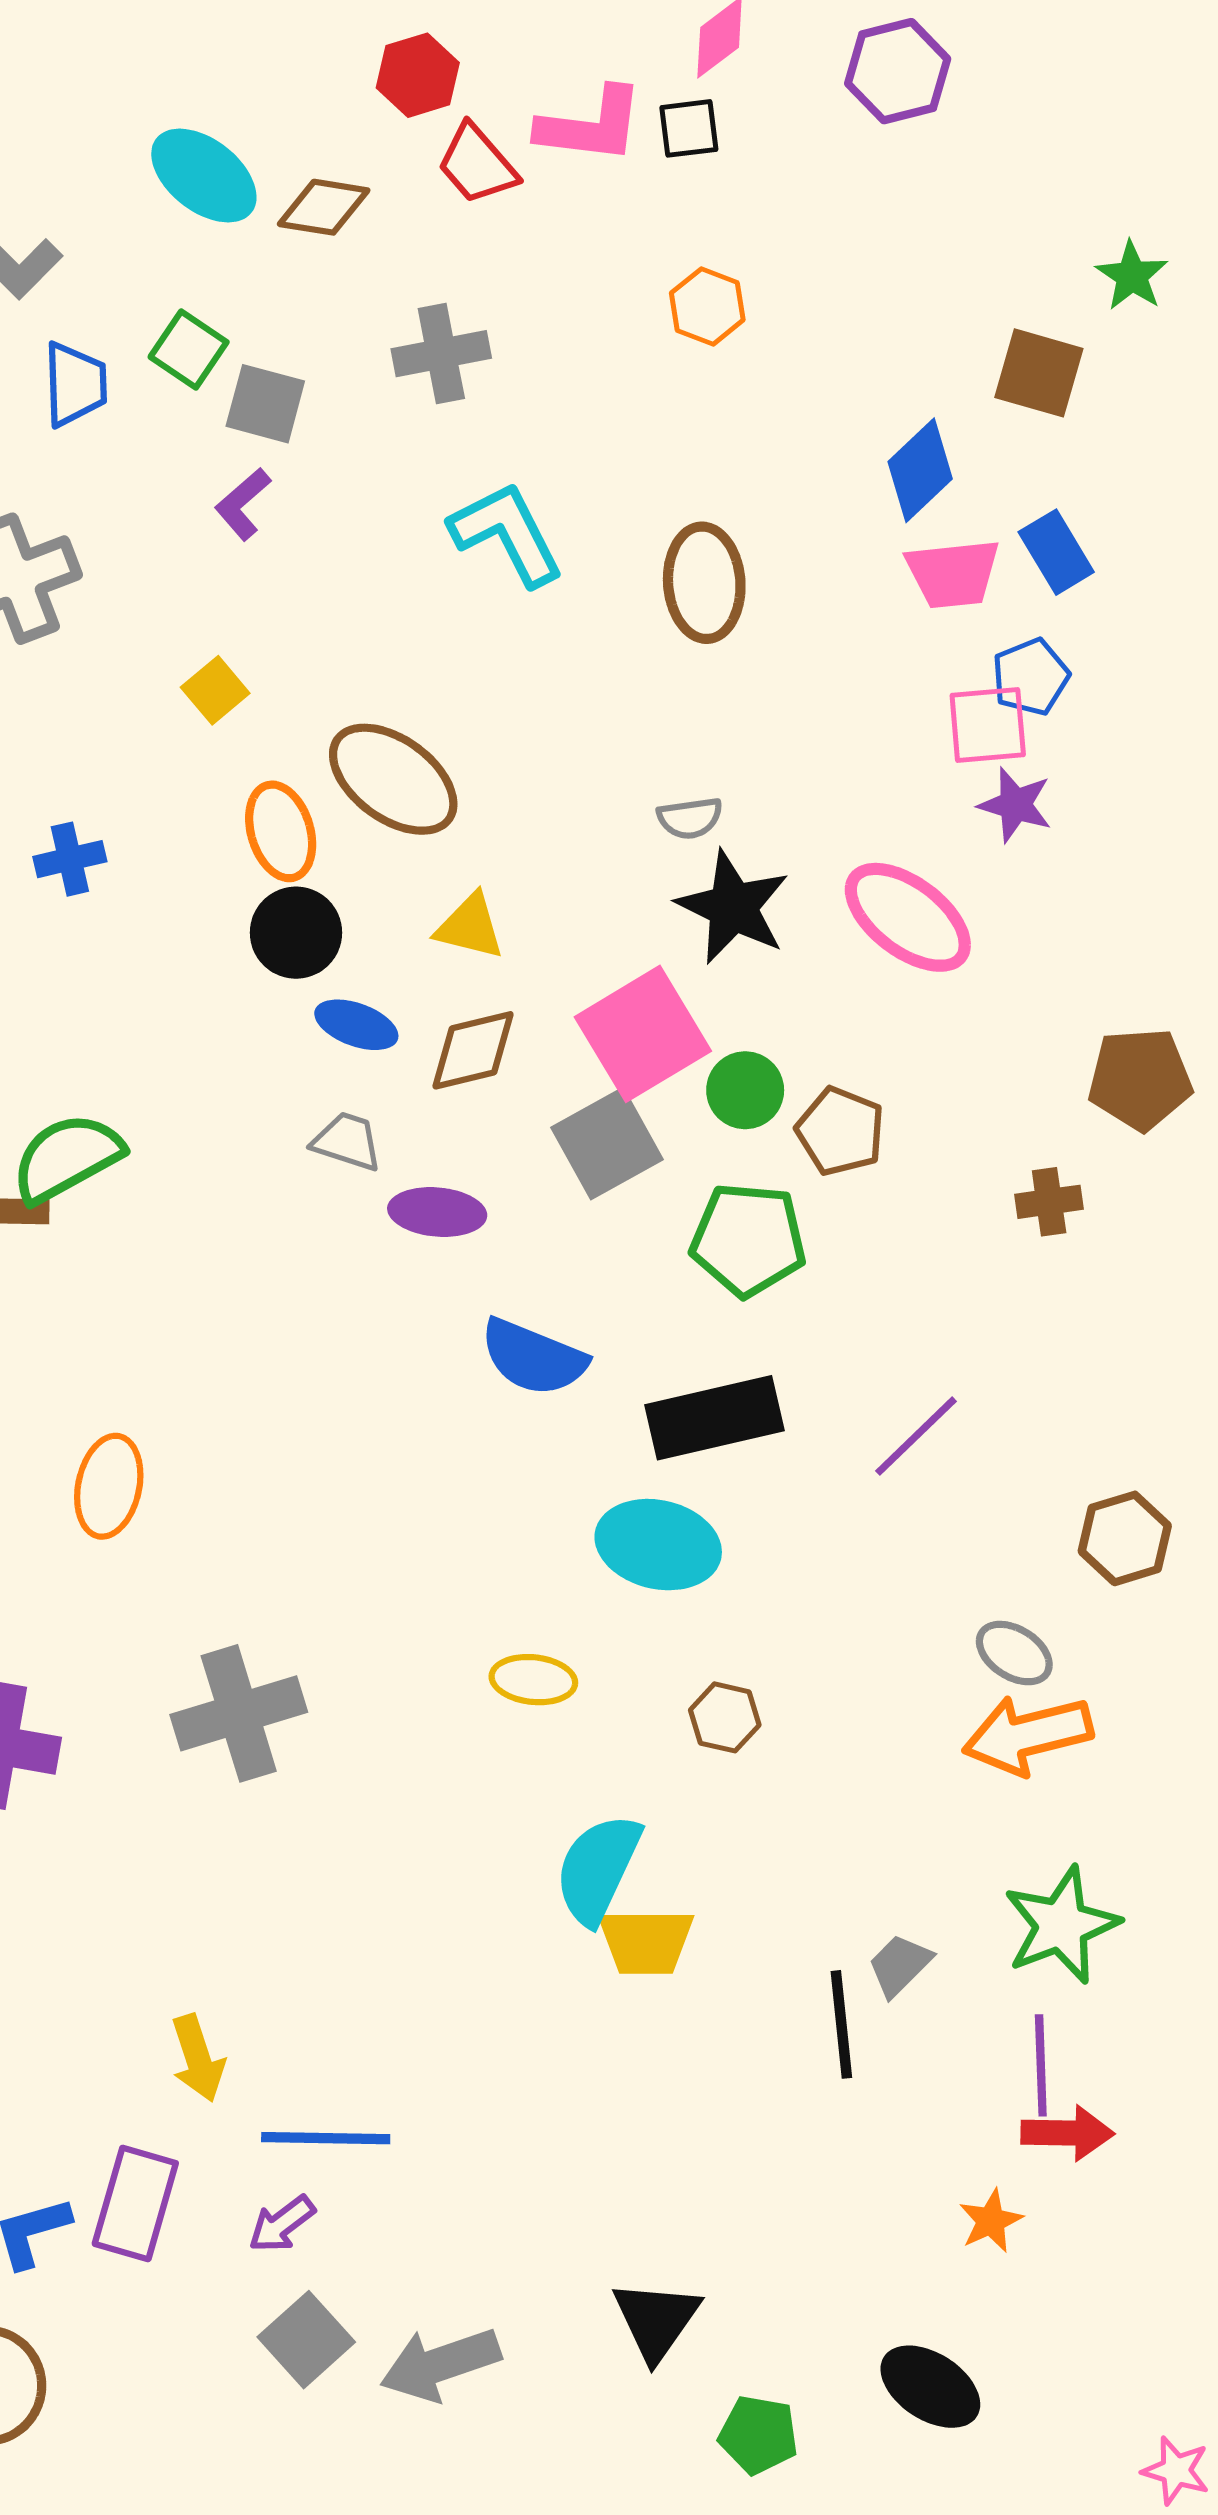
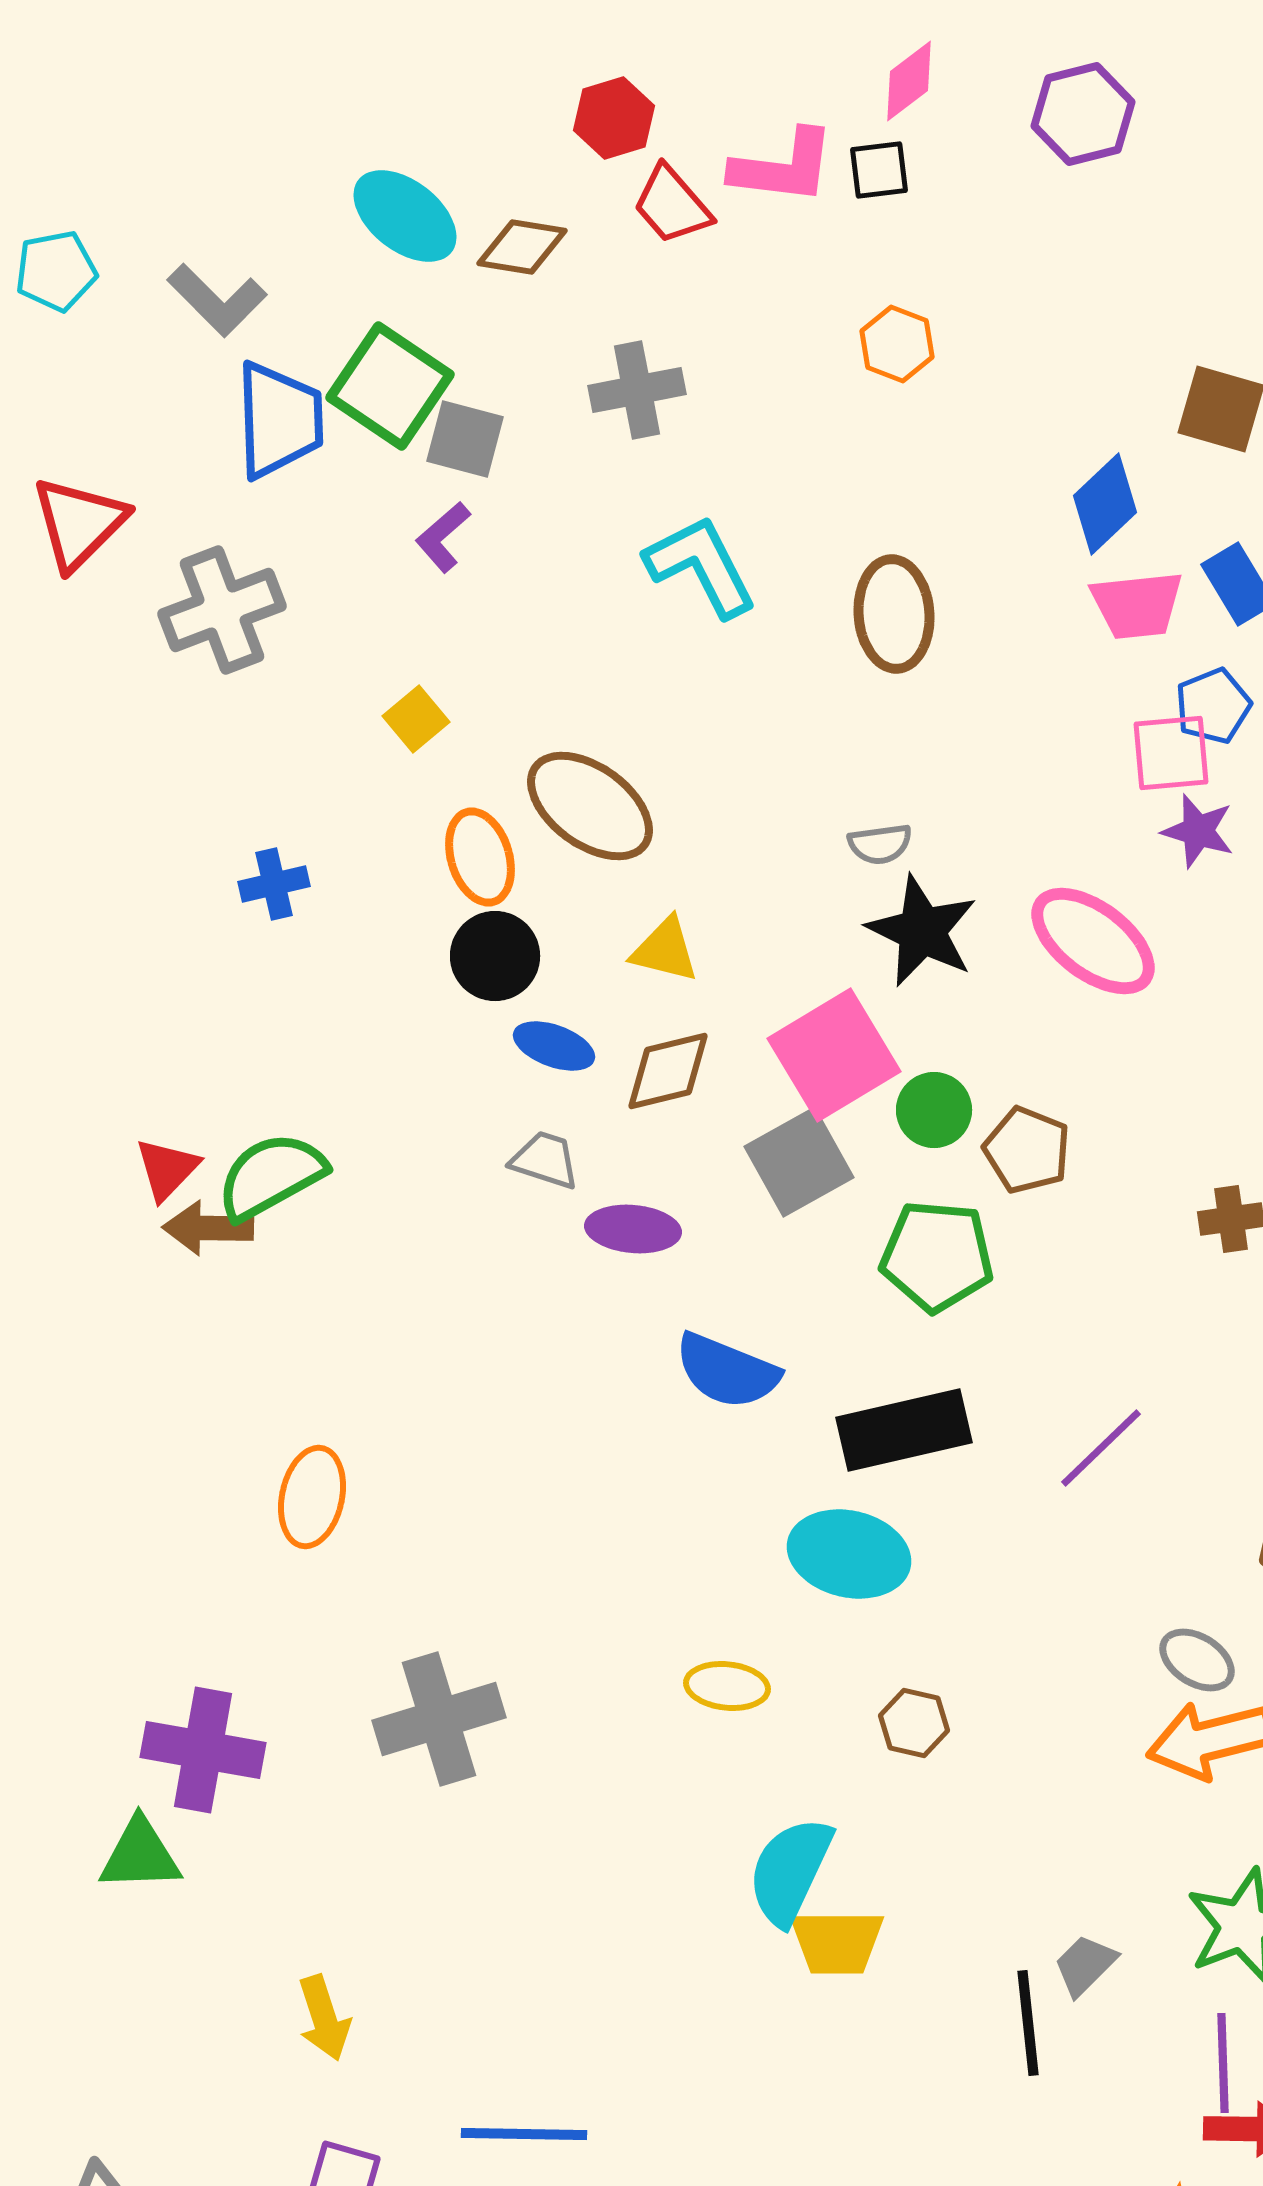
green square: (189, 349) -> (390, 386), size x1.6
blue trapezoid: (75, 384) -> (279, 420), size x1.4
yellow arrow: (198, 2058) -> (324, 2018), moved

